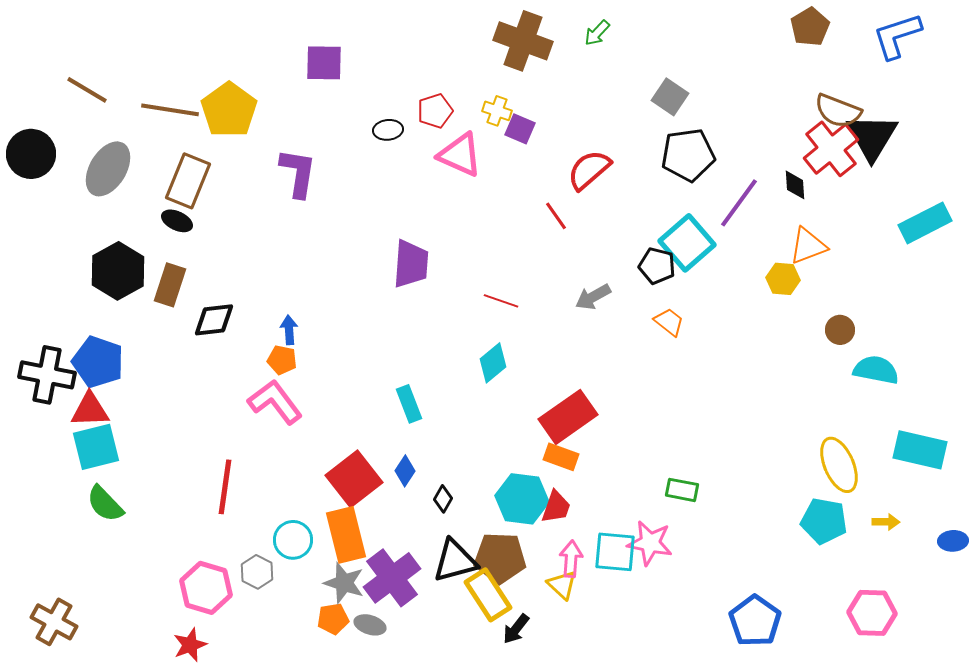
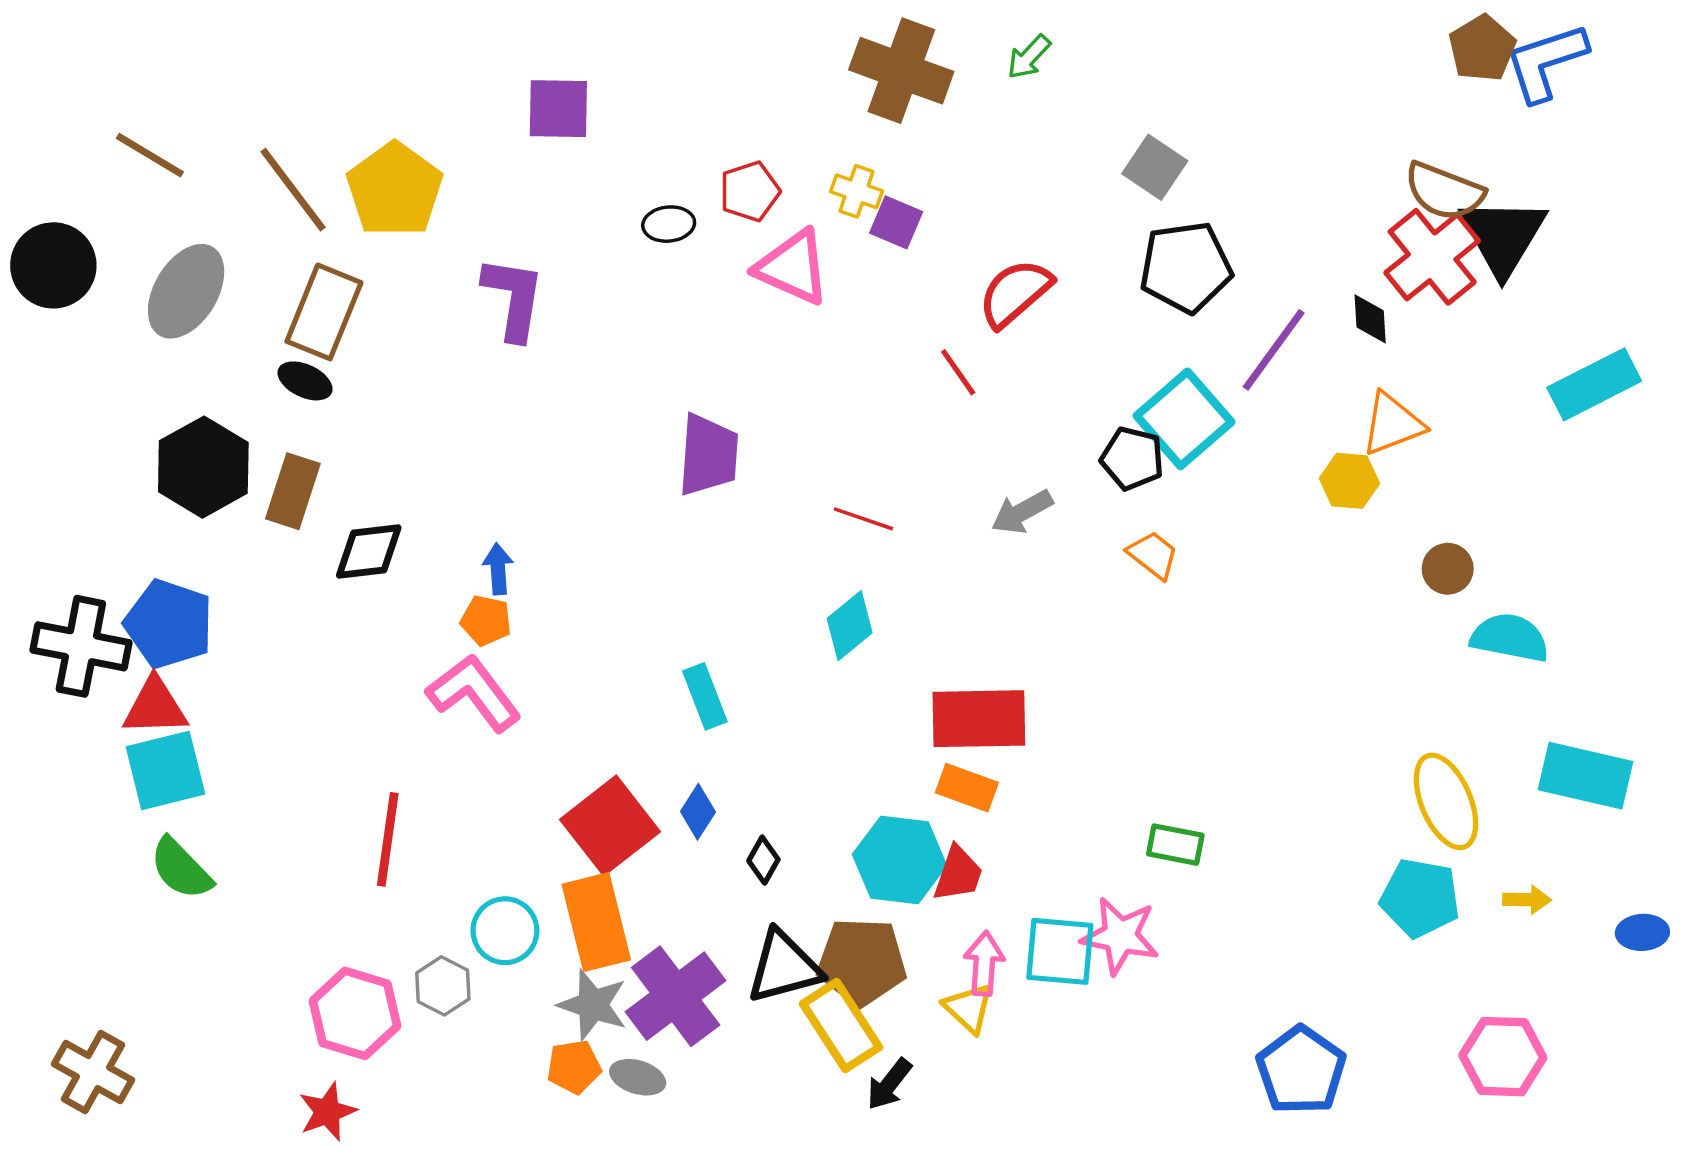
brown pentagon: (810, 27) -> (1482, 48), moved
brown line: (170, 110) -> (293, 190), turned 44
red rectangle: (568, 417) -> (979, 719), turned 34

